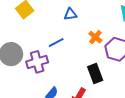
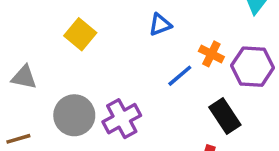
blue line: (56, 43) -> (180, 76), moved

